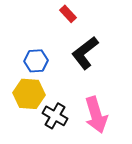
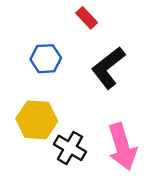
blue hexagon: (36, 61) -> (46, 59), moved

